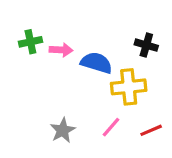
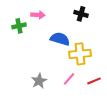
black cross: (146, 45) -> (81, 14), moved
pink arrow: (61, 50) -> (38, 15), moved

